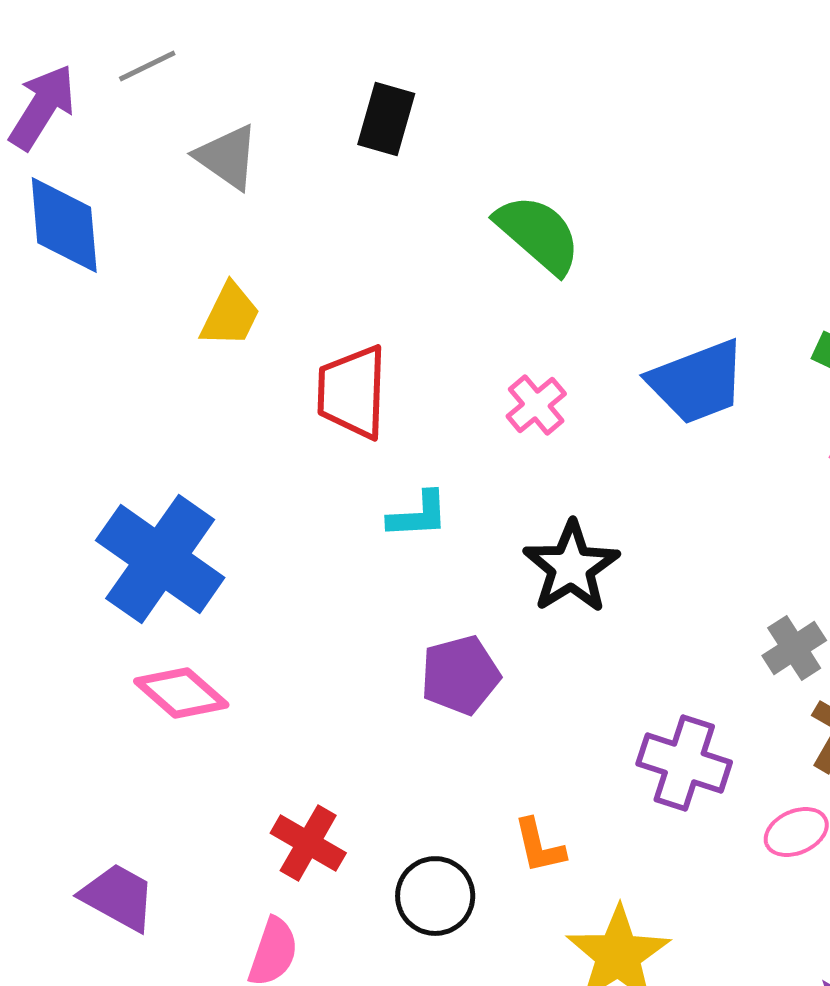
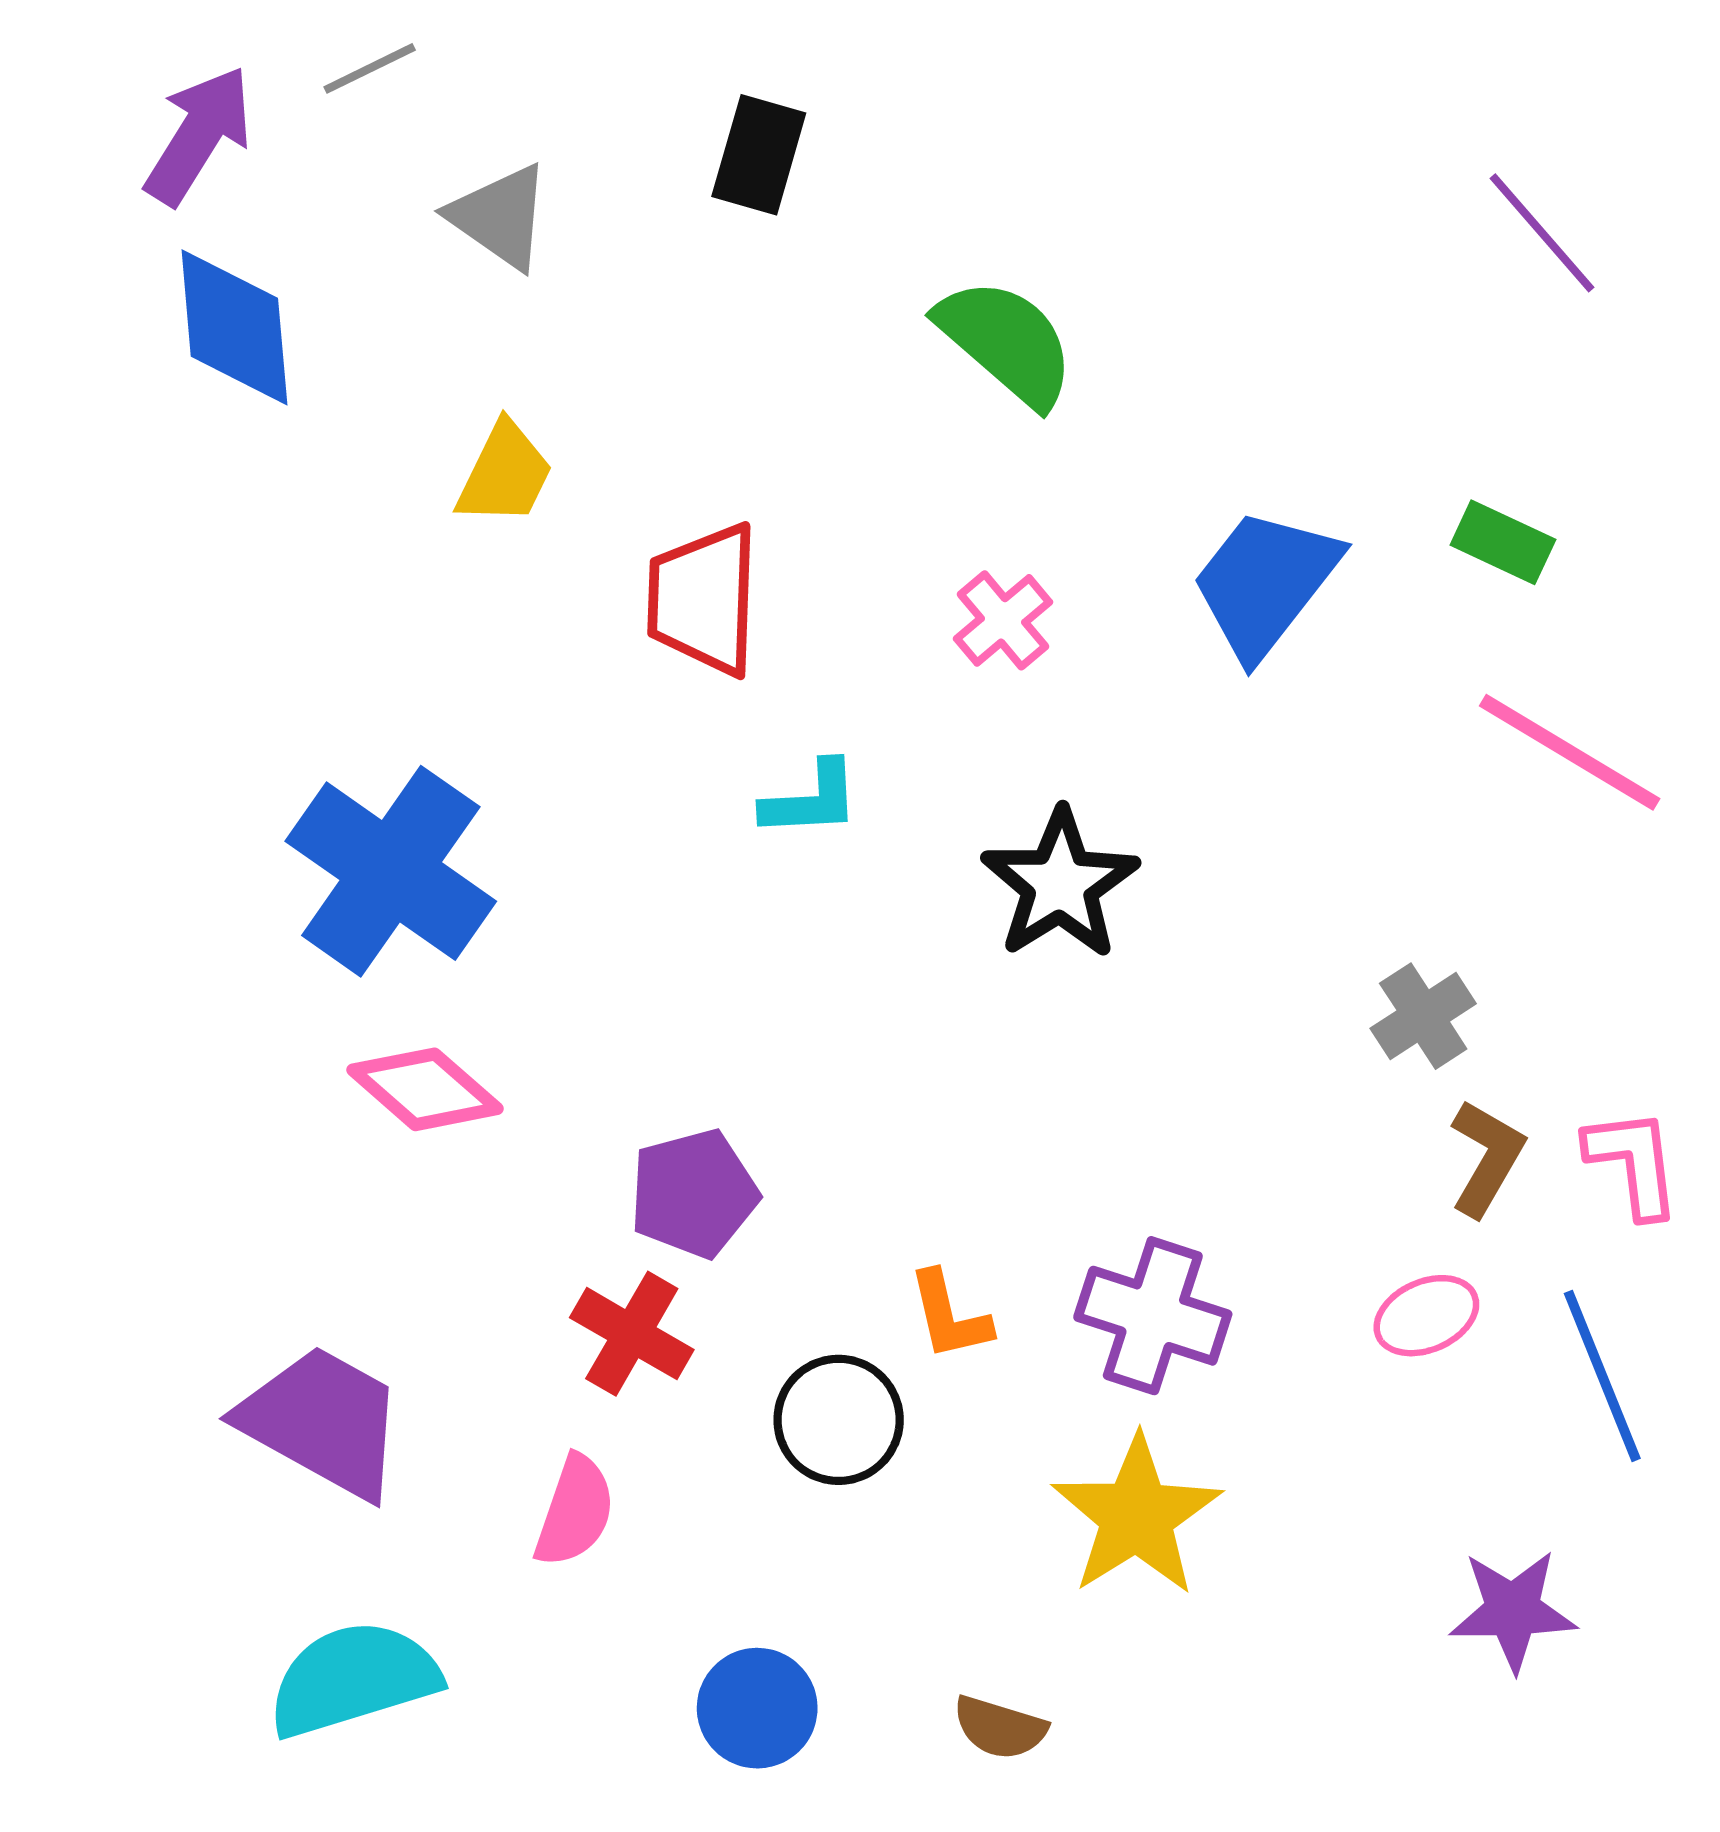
blue trapezoid: (697, 382) -> (1265, 583), turned 149
purple pentagon: (460, 675) -> (694, 1194), moved
purple cross: (684, 763) -> (1153, 1316), moved
orange L-shape: (539, 846) -> (949, 1316), moved
purple trapezoid: (118, 897) -> (322, 1422), size x1.4

